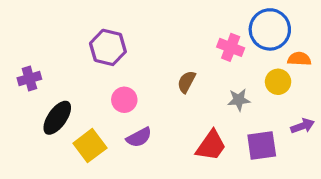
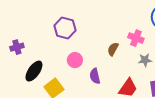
pink cross: (231, 47) -> (136, 38), moved
purple semicircle: (139, 137) -> (95, 76), moved, turned 105

